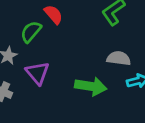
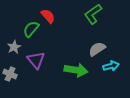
gray semicircle: (119, 58) -> (97, 49), turned -42

